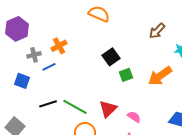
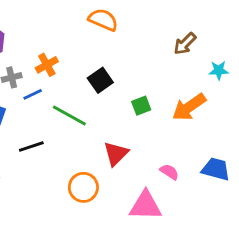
black square: (111, 57) -> (100, 80), moved
green line: (75, 107) -> (69, 116), moved
pink semicircle: (134, 117) -> (169, 172), moved

